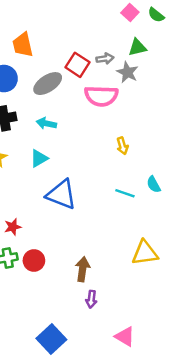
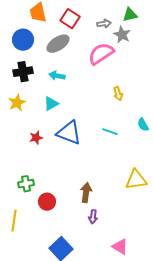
red square: (78, 65) -> (70, 19), moved
pink semicircle: (101, 96) -> (101, 54), turned 144
cyan line: (125, 193) -> (110, 132), moved
red star: (13, 227) -> (36, 138), moved
red circle: (34, 261) -> (47, 202), moved

